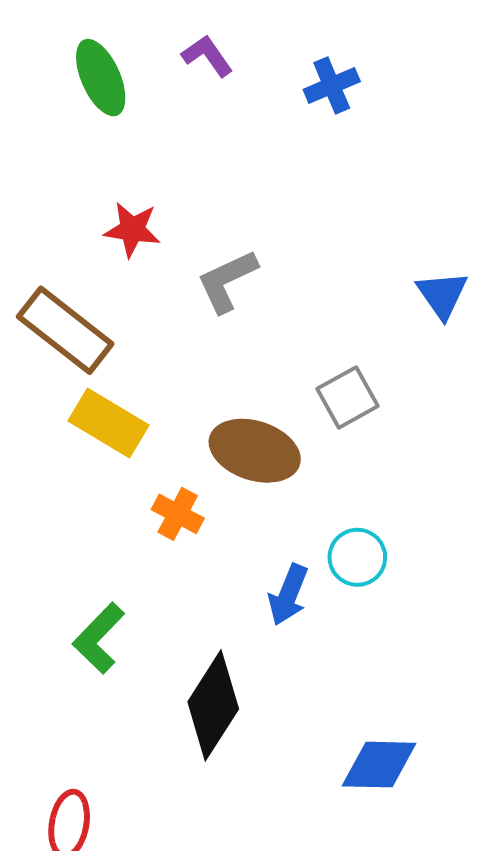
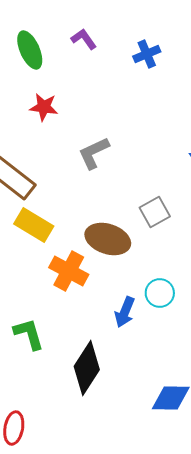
red star: (132, 230) -> (44, 107), moved
orange cross: (178, 514) -> (69, 271), size x1.5
green L-shape: (99, 638) -> (29, 334), turned 120

